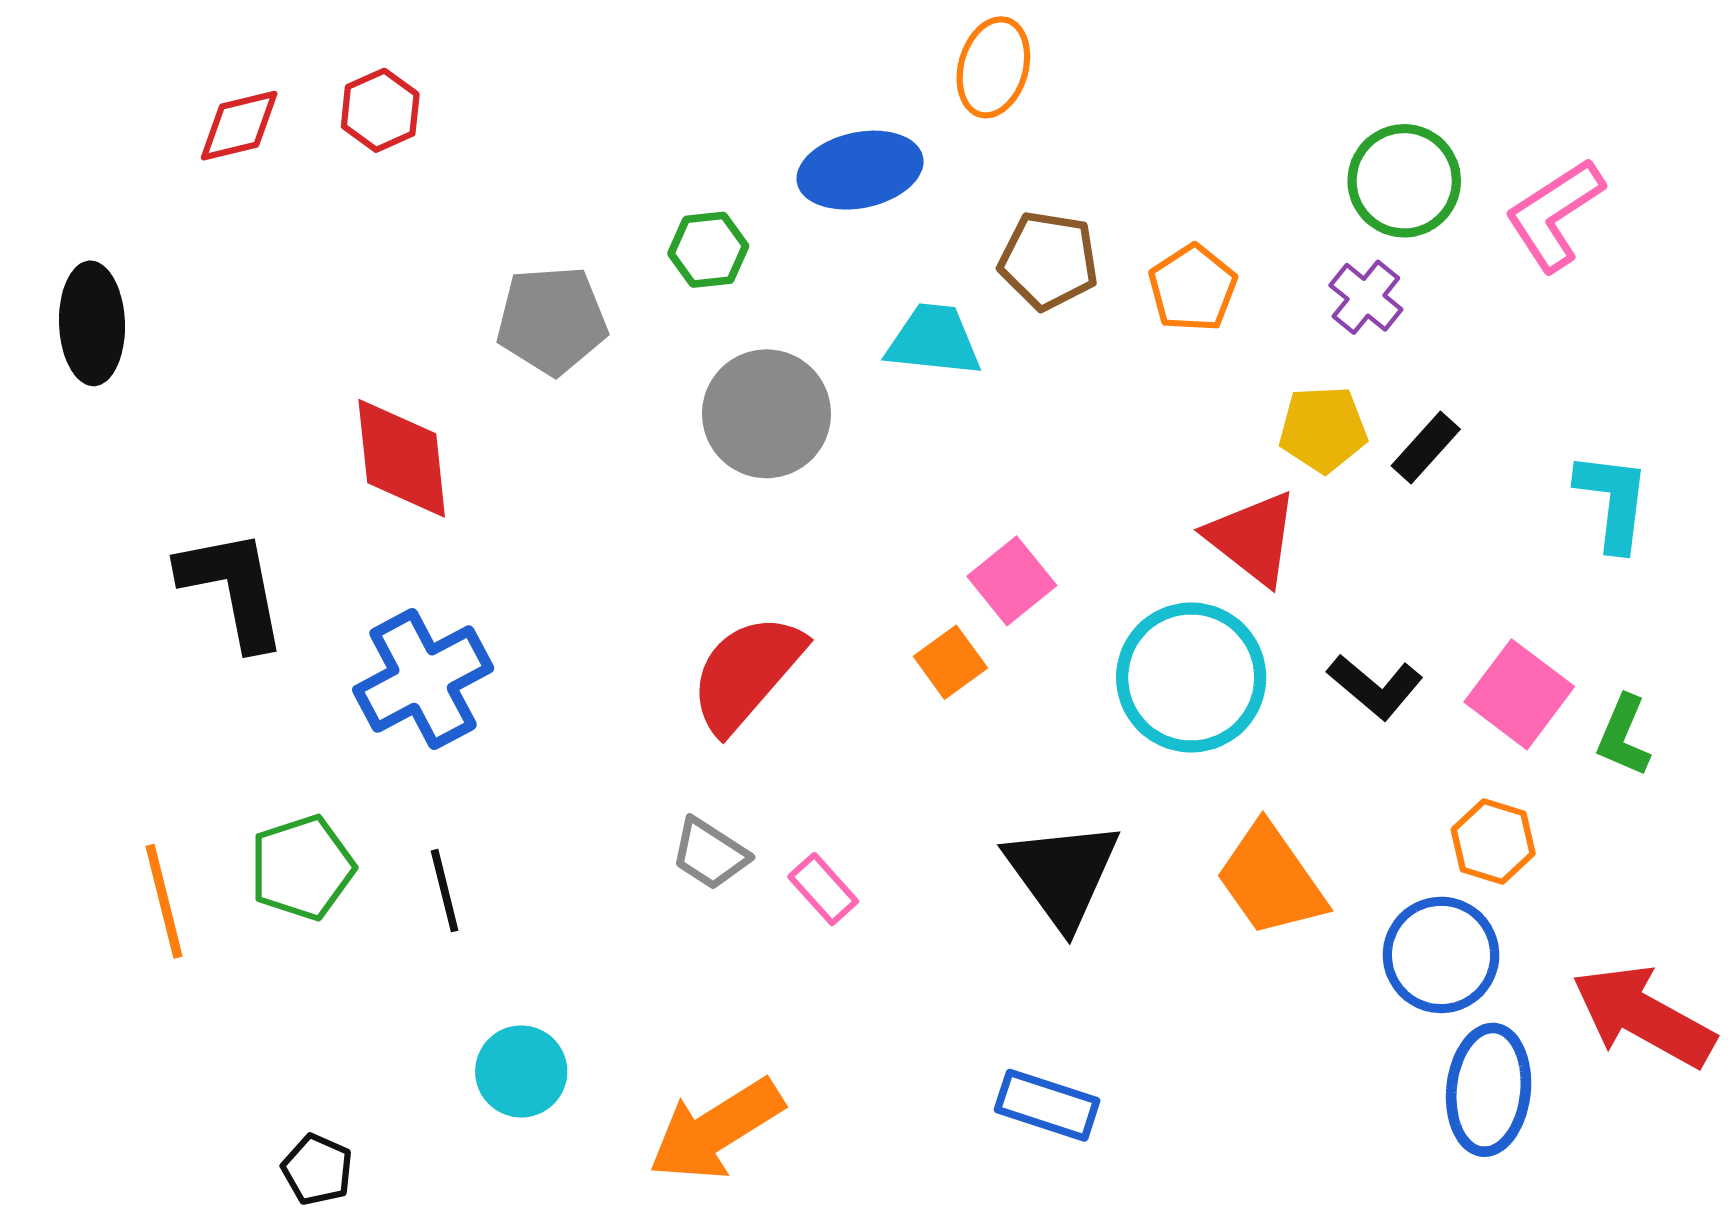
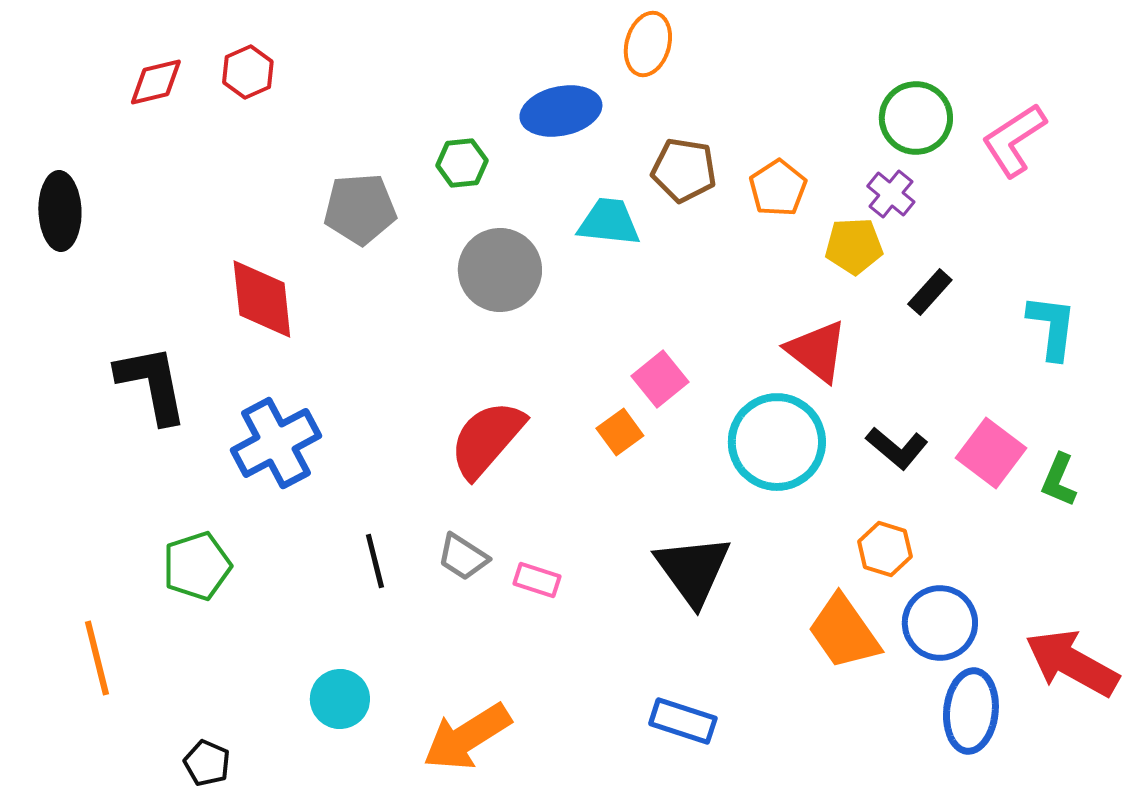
yellow pentagon: (1323, 429) -> (854, 246), moved
orange hexagon: (1493, 842) -> (885, 549), moved
orange trapezoid: (1271, 880) -> (844, 632), moved
pink rectangle: (823, 889) -> (537, 580), turned -30
black line: (445, 891) -> (375, 561), moved
orange line: (164, 901) -> (97, 658), moved

